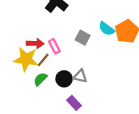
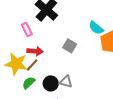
cyan semicircle: (107, 29) -> (96, 28), moved
red arrow: (35, 43) -> (35, 51), moved
pink rectangle: (54, 46) -> (27, 29), moved

